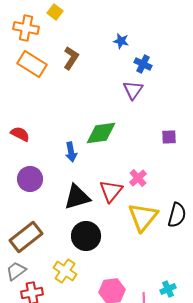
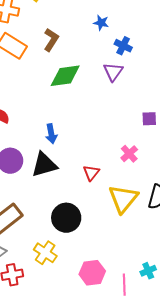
green diamond: (101, 133) -> (65, 76), moved
pink cross: (138, 178) -> (129, 154), moved
red triangle: (111, 191) -> (91, 173), size x0.7
black triangle: (77, 197) -> (44, 165), moved

